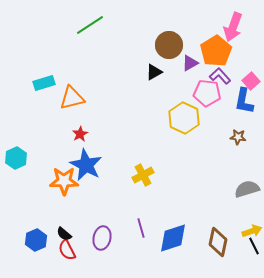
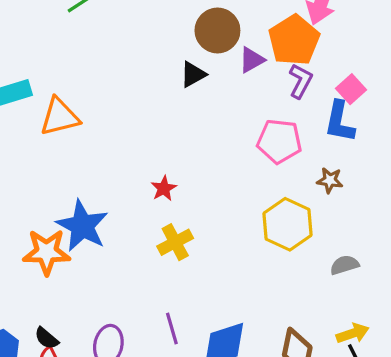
purple L-shape: (220, 76) -> (301, 81), turned 70
pink pentagon: (207, 93) -> (279, 141), moved
yellow hexagon: (184, 118) -> (287, 224), moved
red star: (80, 134) -> (164, 188), moved
gray semicircle: (247, 189) -> (344, 265), size x0.7

